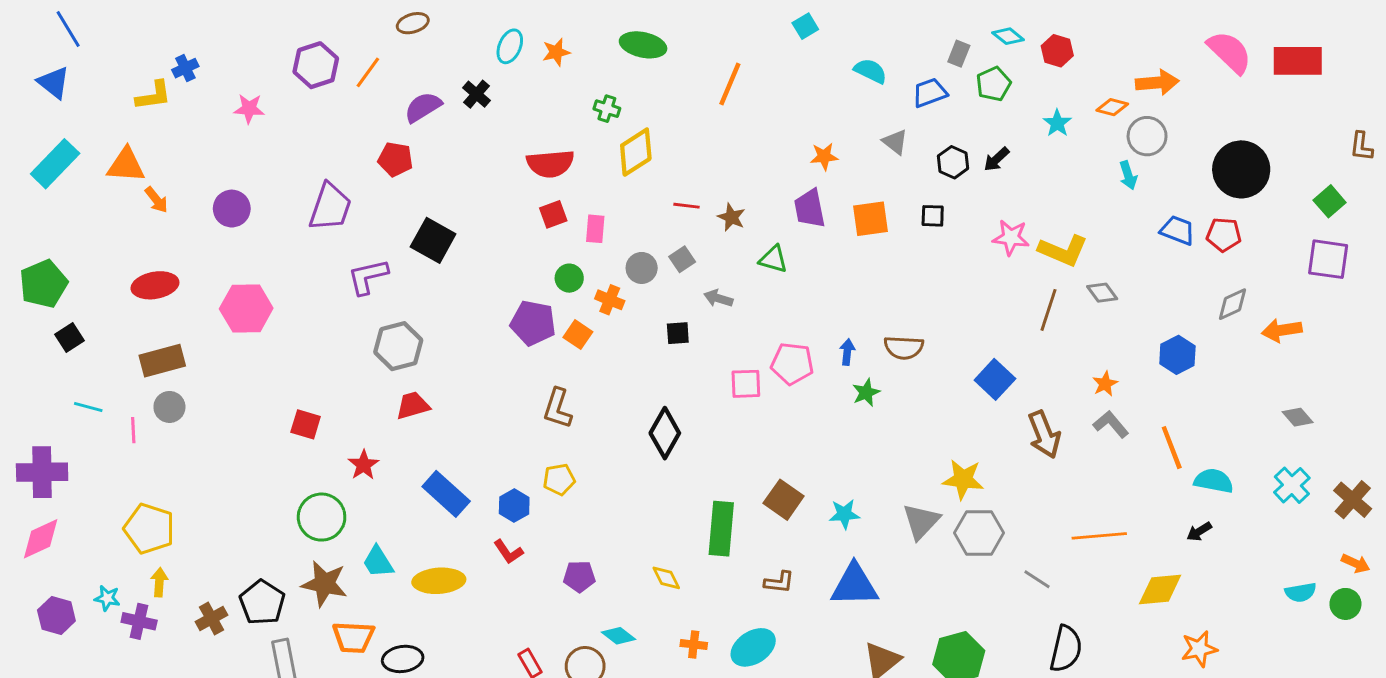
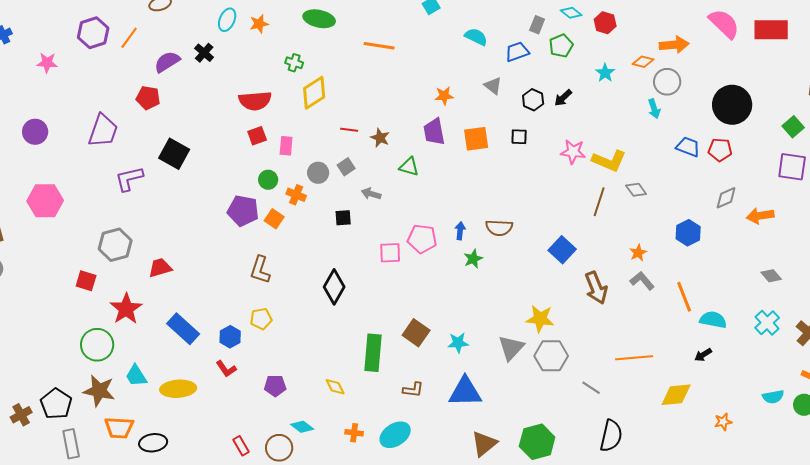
orange line: (730, 84) -> (379, 46), turned 76
gray hexagon: (398, 346) -> (115, 245), moved
red star: (364, 465) -> (126, 309), size x1.5
orange star: (1199, 649) -> (723, 422), moved, size x0.7

